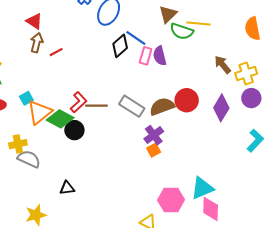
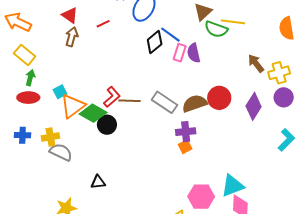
red line: (56, 52) -> (103, 24), moved
purple cross: (154, 135) -> (186, 132), turned 30

